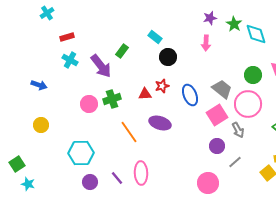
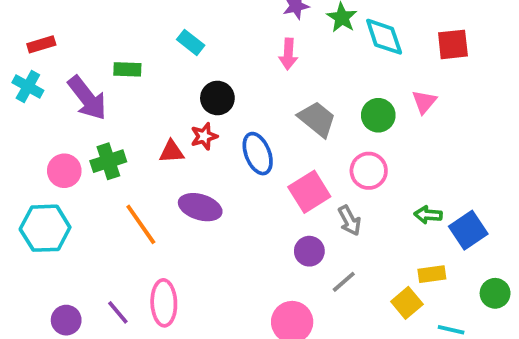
red rectangle: (67, 37) -> (41, 44), moved
green rectangle: (122, 51) -> (127, 69), turned 56
black circle: (168, 57) -> (217, 98), moved
gray trapezoid: (222, 89) -> (317, 119), moved
pink circle: (248, 104) -> (369, 171), size x0.7
cyan hexagon: (81, 153) -> (45, 228), moved

